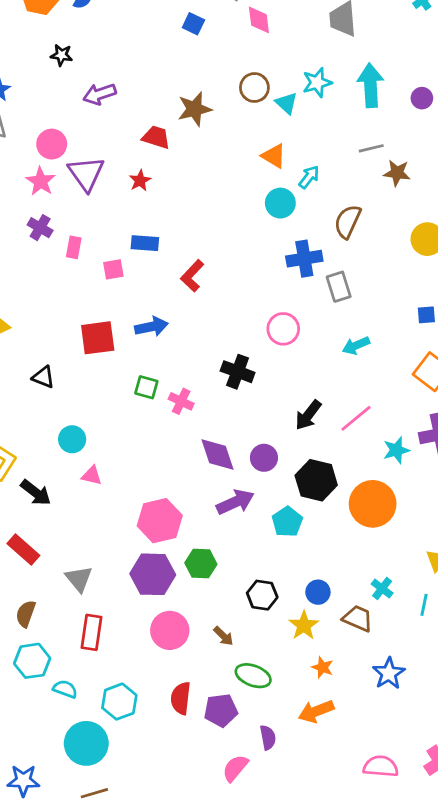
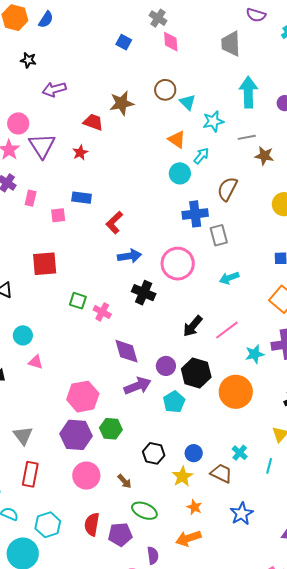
cyan star: (317, 83) -> (213, 121), moved
blue arrow: (151, 327) -> (129, 256), moved
pink circle: (283, 329) -> (178, 264), size x1.4
purple circle: (264, 458) -> (166, 366), moved

